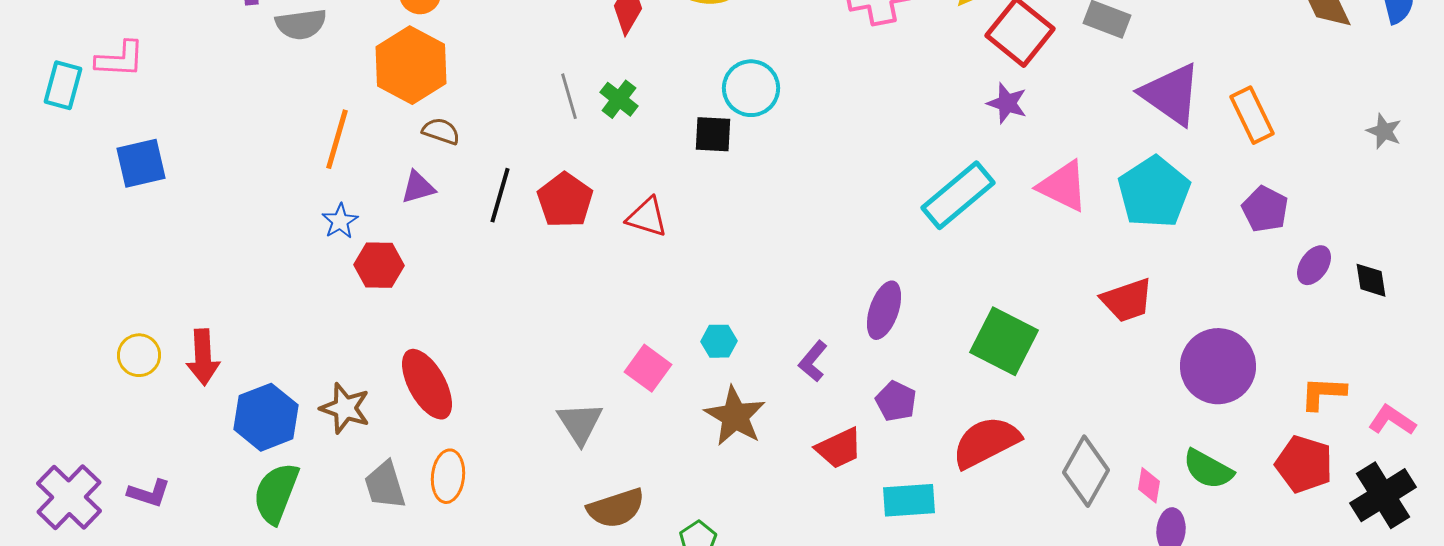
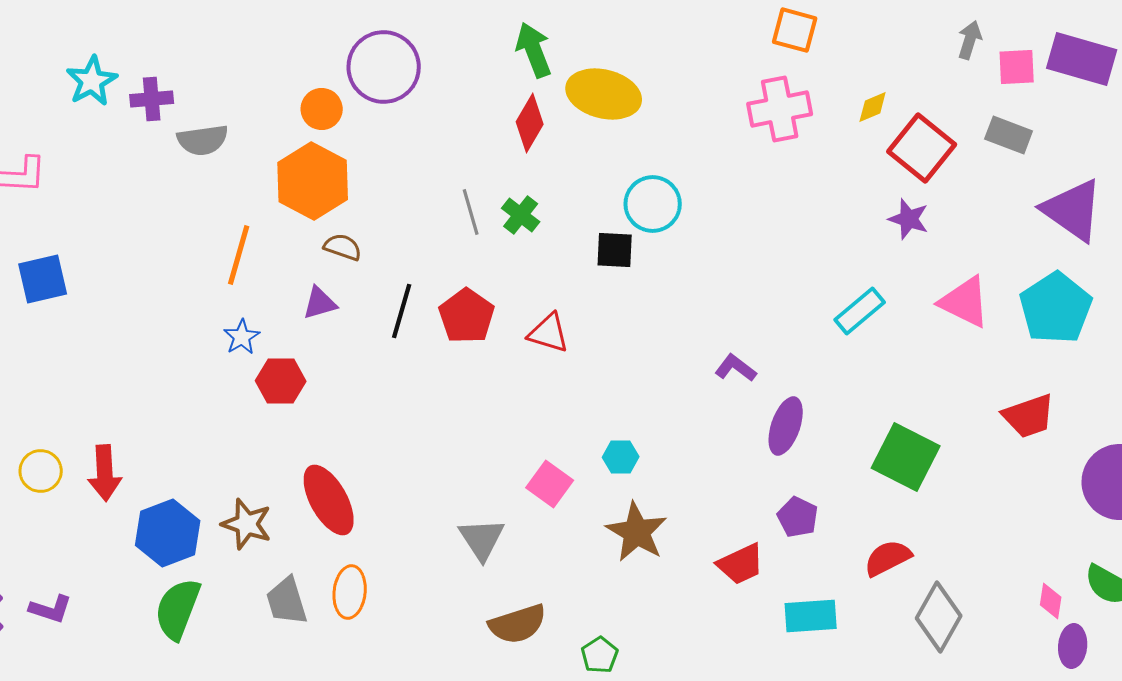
cyan rectangle: (958, 195) -> (860, 311), size x0.7
purple L-shape: (813, 361) -> (736, 368), moved, turned 87
red semicircle: (986, 442) -> (888, 558), size x0.7
gray diamond: (1086, 471) -> (939, 617), moved

